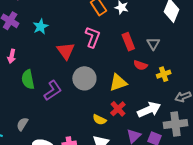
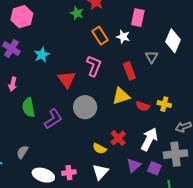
gray triangle: (153, 44) -> (152, 57), moved
red semicircle: (141, 65) -> (143, 106), moved
yellow cross: (164, 74) -> (164, 104), turned 32
yellow triangle: (118, 83) -> (121, 96), moved
white arrow: (149, 110) -> (149, 139), turned -40

